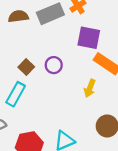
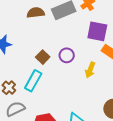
yellow arrow: (90, 88) -> (90, 70), moved

